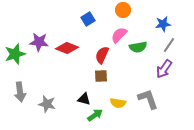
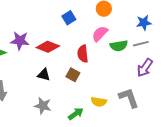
gray line: (169, 45) -> (141, 44), moved, turned 42
red semicircle: (102, 55) -> (83, 54), turned -30
brown square: (101, 76) -> (73, 75), moved, turned 32
black triangle: (84, 99) -> (44, 75), moved
gray star: (47, 104) -> (43, 106), moved

